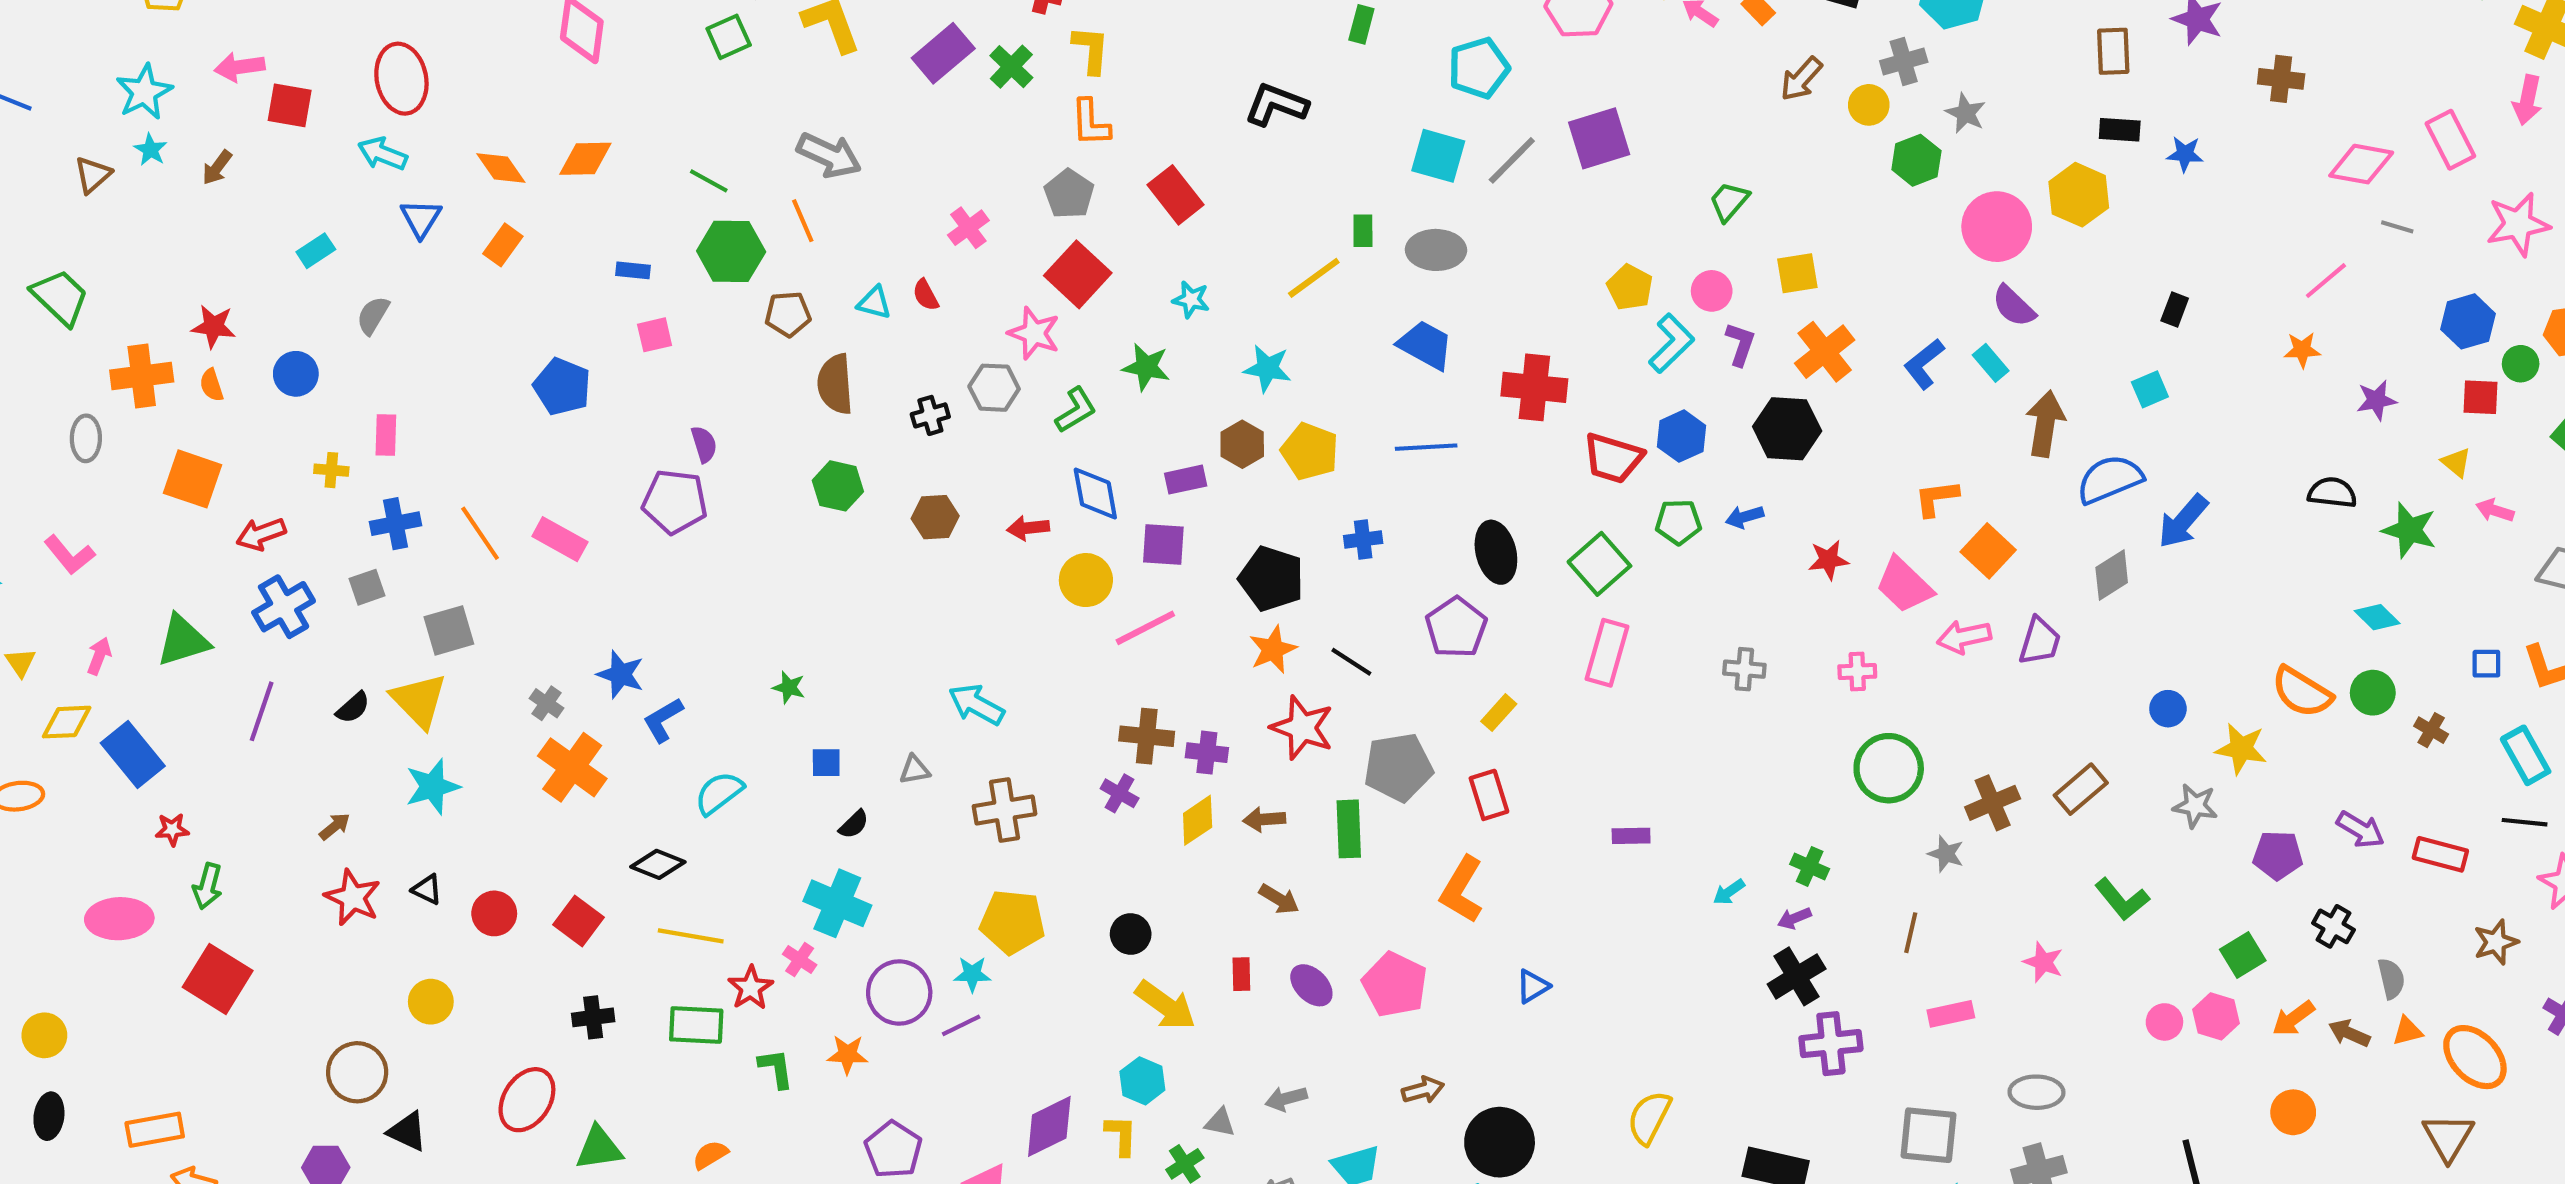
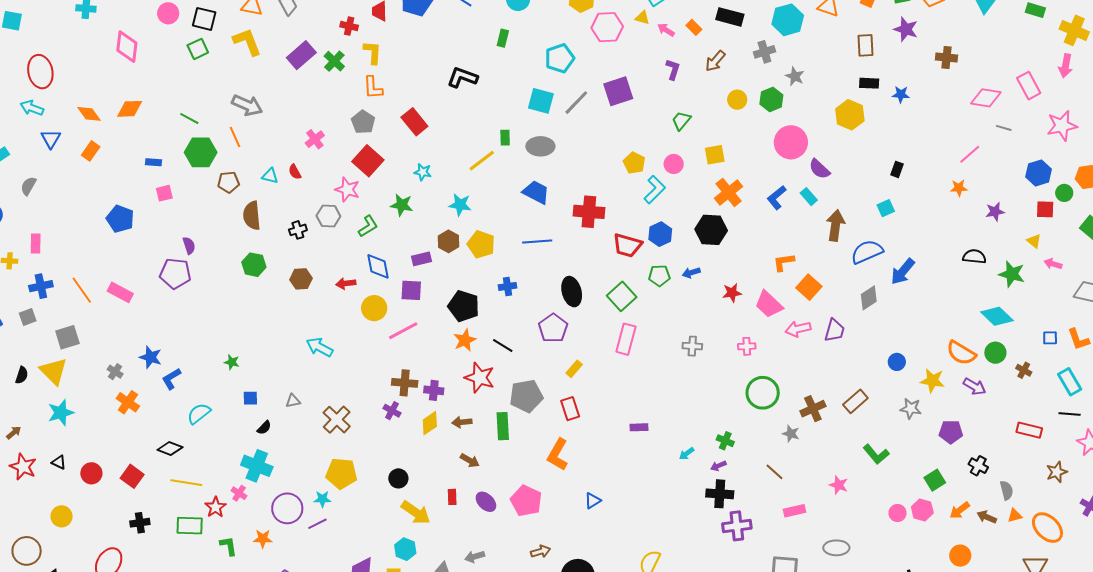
yellow circle: (1869, 105) -> (737, 100), moved
pink circle: (1997, 227) -> (791, 142), moved
purple L-shape: (1740, 344) -> (673, 69), moved
cyan diamond: (2377, 617) -> (997, 316), size x1.5
cyan arrow: (976, 705) -> (320, 347), moved
black semicircle: (353, 708) -> (22, 375), turned -30
orange cross: (572, 767) -> (128, 402), size x0.7
brown cross: (1005, 810) -> (337, 420), turned -36
purple arrow: (2361, 830) -> (974, 387), moved
brown line: (1911, 933) -> (774, 472), turned -60
black cross: (1797, 976) -> (720, 494), turned 36

